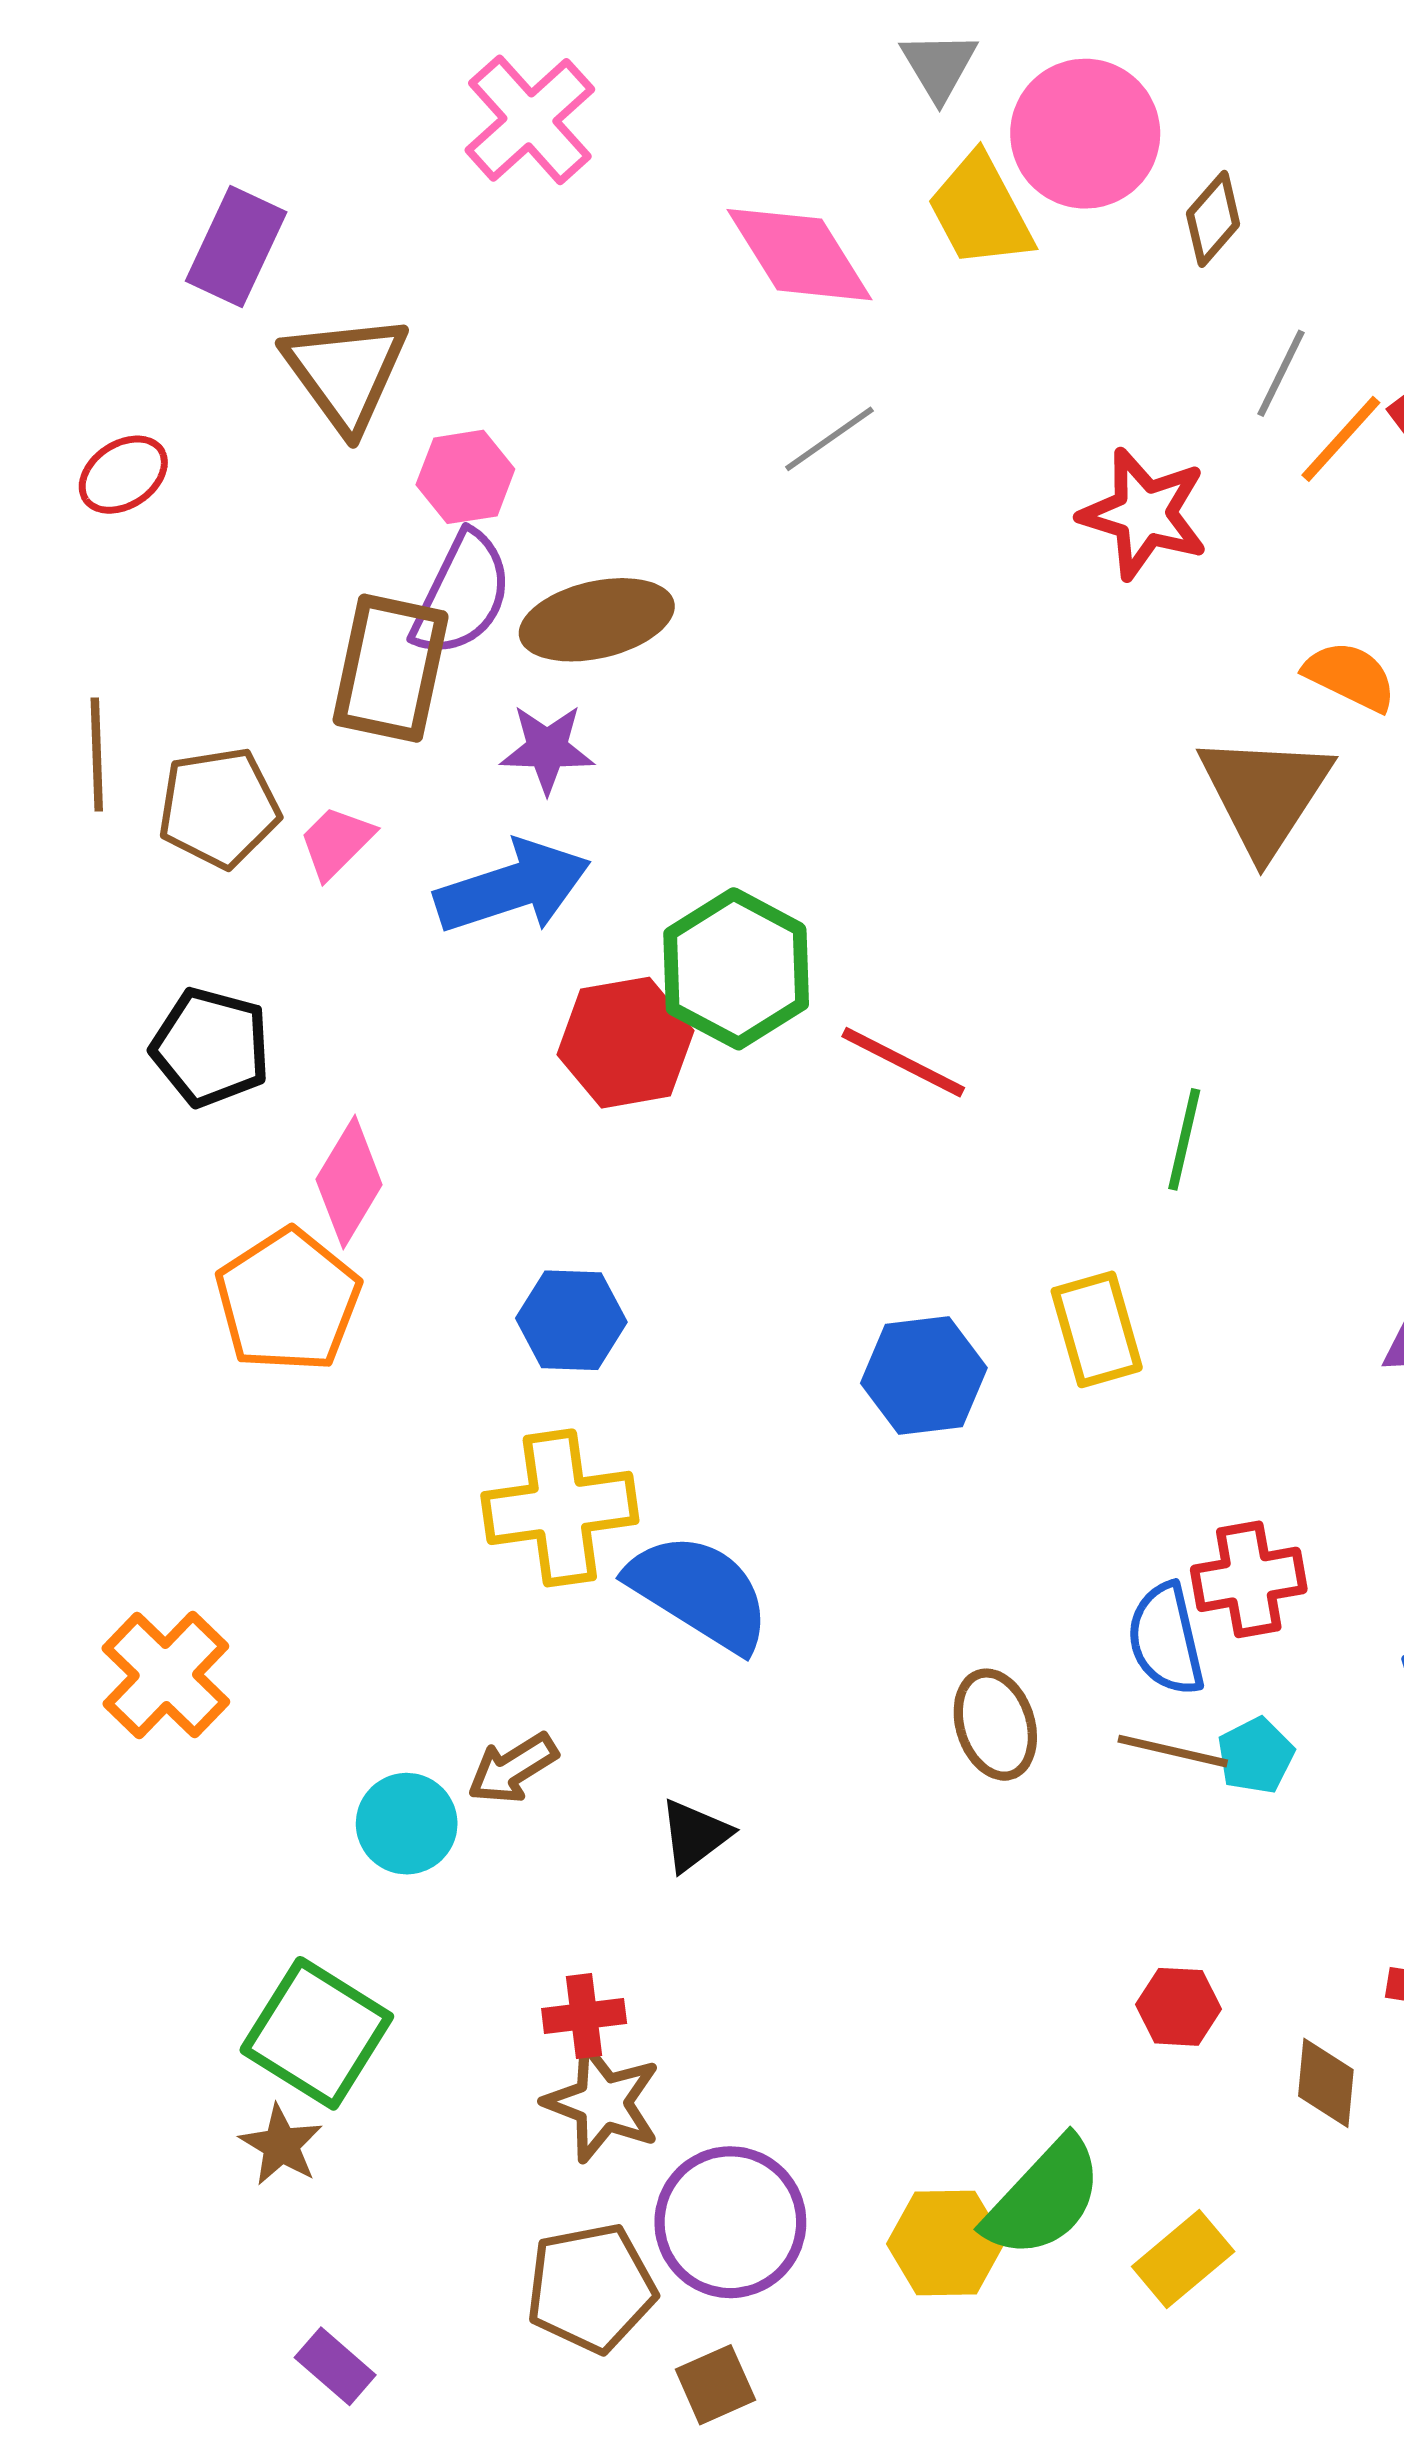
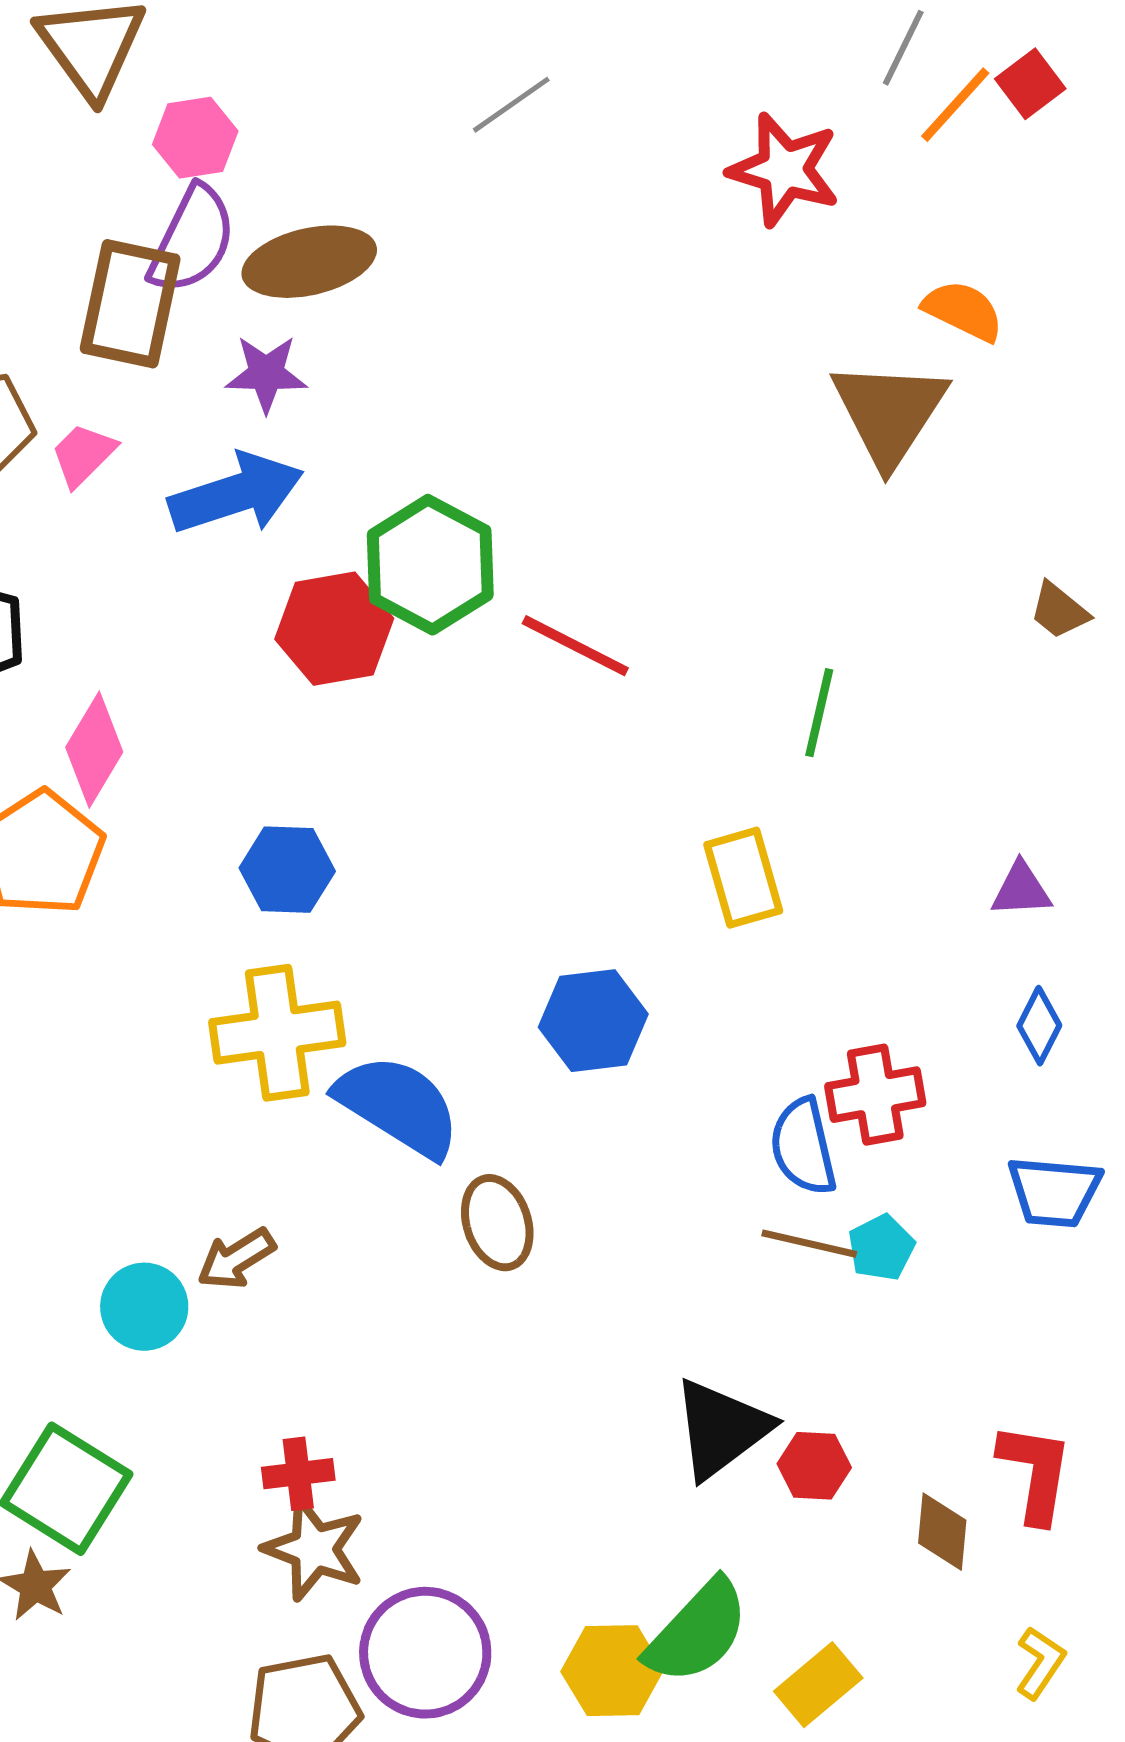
blue hexagon: (924, 1375) -> (593, 1021), moved
brown ellipse: (995, 1725) -> (497, 1223), moved
black triangle: (695, 1835) -> (721, 1429), moved, size x1.6

